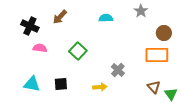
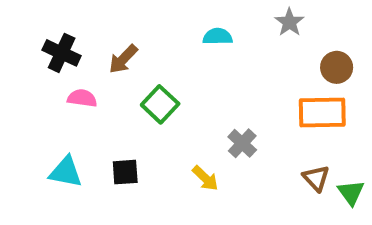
brown arrow: (60, 17) -> (123, 59), moved
yellow arrow: (100, 87) -> (205, 178), turned 48

